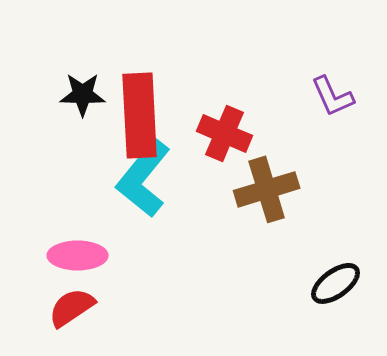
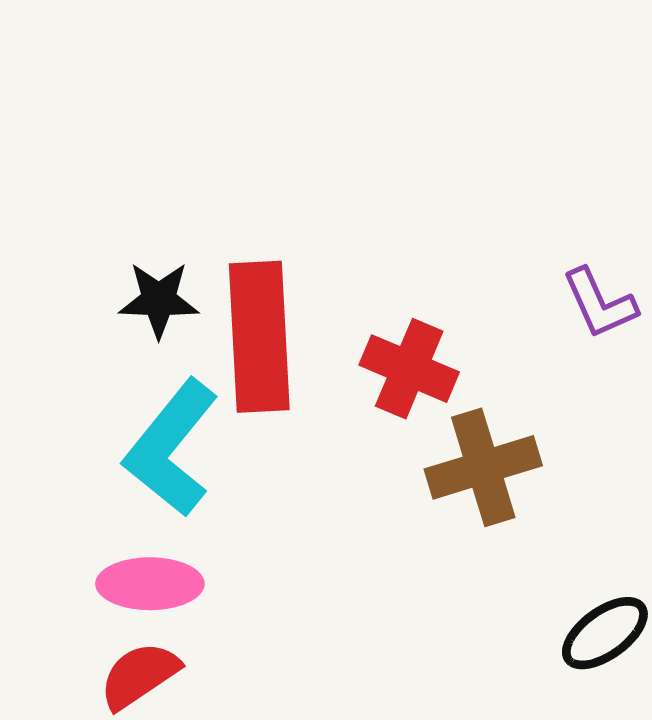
cyan L-shape: (144, 178) -> (171, 448), moved

